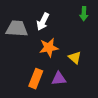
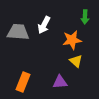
orange star: (49, 48) -> (72, 40), moved
orange rectangle: (36, 79) -> (23, 82), moved

